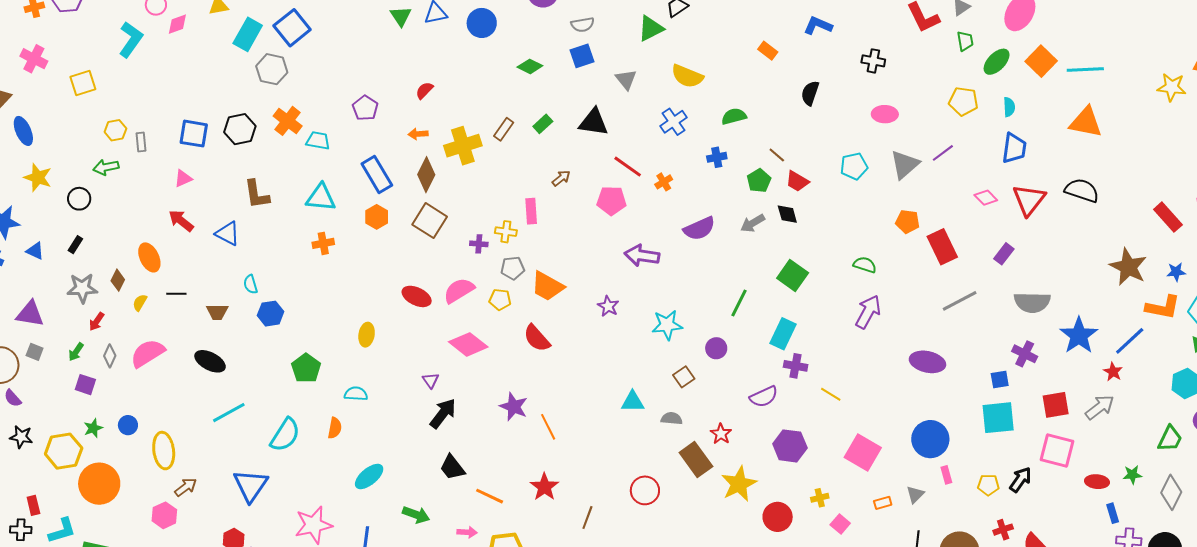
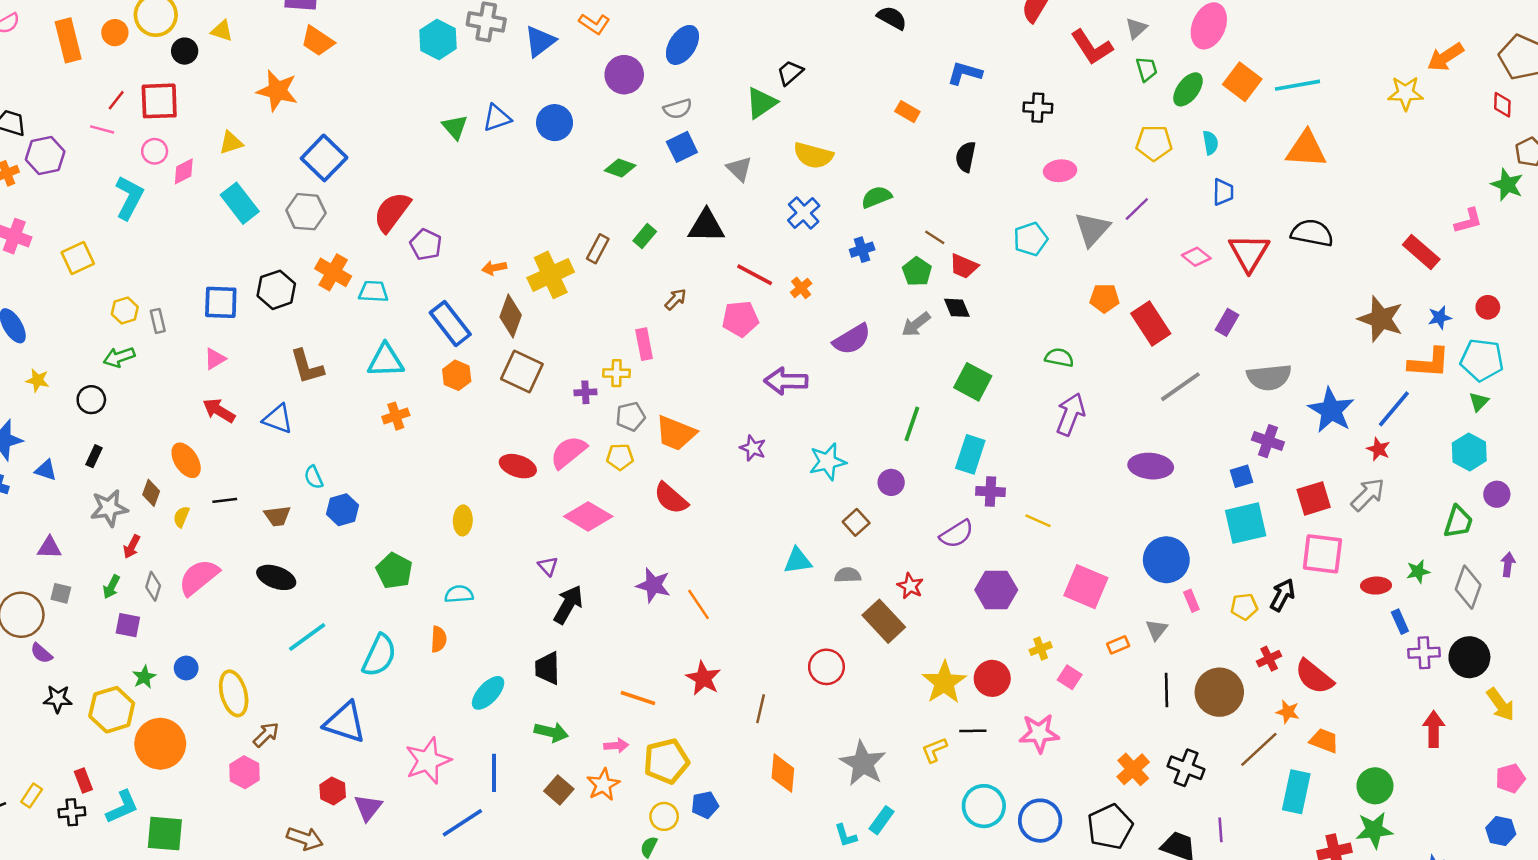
cyan rectangle: (248, 34) -> (240, 203), moved, turned -60
red semicircle: (424, 90) -> (392, 212), moved, size x1.8
blue trapezoid: (1014, 148) -> (1223, 192), size x0.7
yellow star: (38, 178) -> (38, 380), size x0.7
purple triangle: (30, 314) -> (49, 548), size x0.7
black trapezoid: (452, 467) -> (547, 668), moved, turned 44
yellow star: (739, 484) -> (944, 682), moved
blue triangle: (251, 485) -> (345, 722), turned -39

